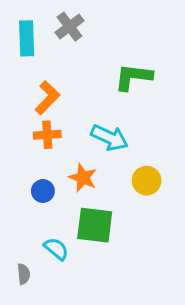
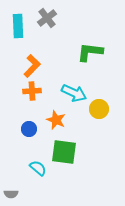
yellow circle: (147, 181) -> (99, 109), moved
gray semicircle: (24, 274) -> (11, 194), moved, turned 96

